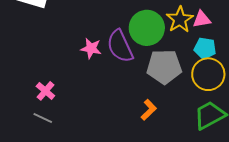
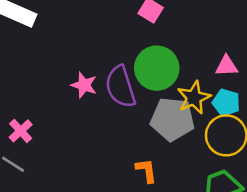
yellow star: (180, 20) -> (194, 98), moved
orange L-shape: (149, 110) -> (146, 171), turned -60

